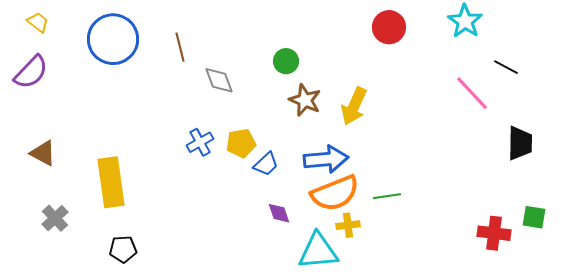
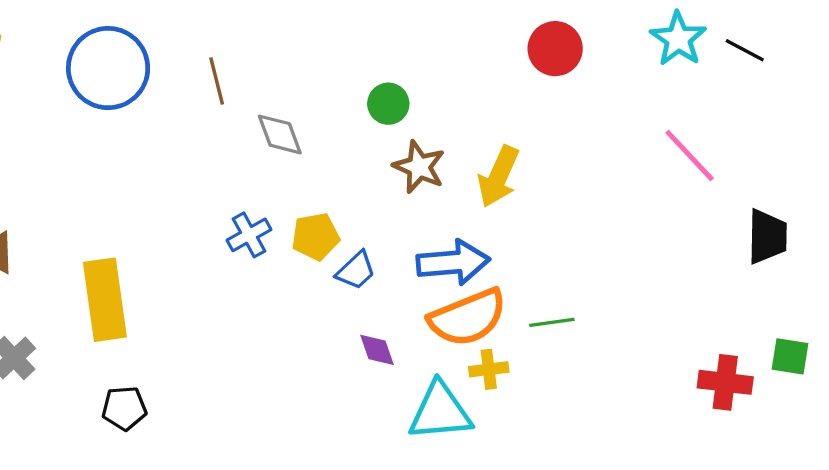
black line: (506, 67) -> (745, 50), moved

